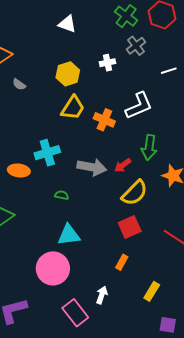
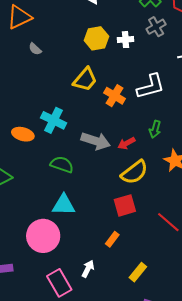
yellow hexagon: (68, 74) -> (96, 38), moved
green arrow: (149, 147) -> (155, 129), size x0.7
cyan cross: (47, 153) -> (54, 120), turned 35
green semicircle: (62, 195) -> (62, 164), size x1.6

